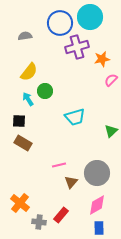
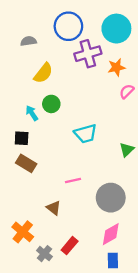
cyan circle: (90, 17) -> (116, 29), moved
yellow semicircle: (29, 72) -> (43, 73), moved
pink line: (59, 165) -> (73, 180), moved
brown triangle: (71, 182) -> (54, 208), moved, turned -32
gray cross: (39, 222) -> (44, 254), turned 32

